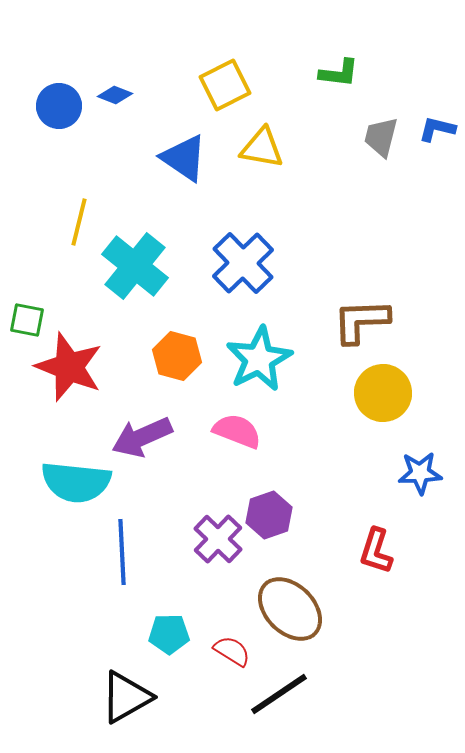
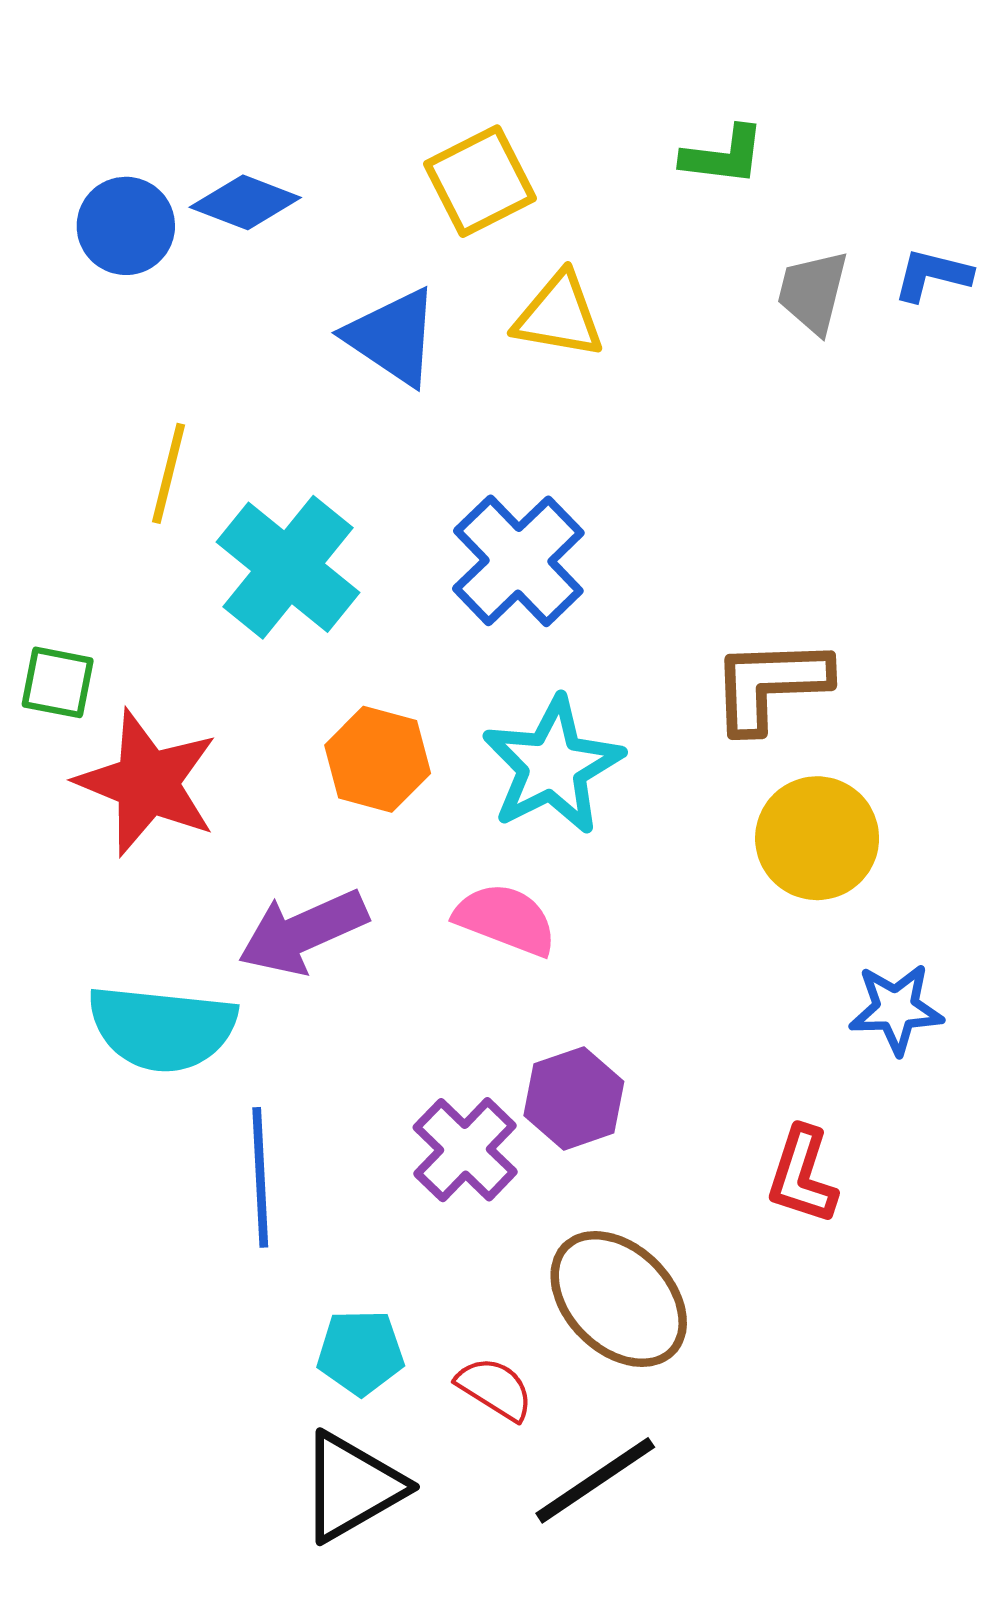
blue diamond: (115, 95) -> (245, 202), size x1.4
black triangle: (126, 697) -> (352, 1487), moved

